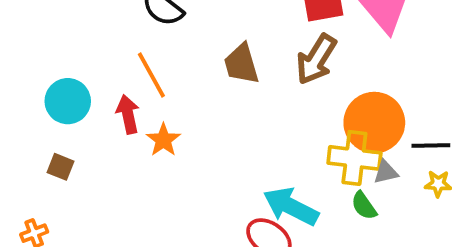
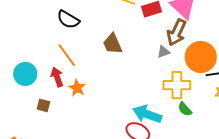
brown arrow: (316, 59) -> (177, 32), moved
orange circle: (374, 123) -> (201, 57), moved
brown square: (61, 167) -> (43, 105), moved
gray triangle: (386, 172) -> (163, 52), moved

